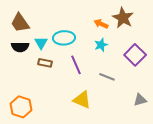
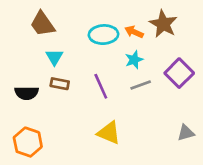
brown trapezoid: (20, 23) -> (42, 24), moved
cyan ellipse: (64, 38) -> (103, 35), moved
black semicircle: (20, 47) -> (26, 93), moved
gray line: (107, 77) -> (141, 85), moved, turned -42

